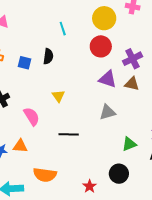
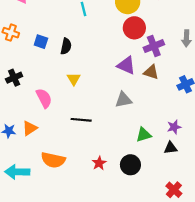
red circle: (101, 46) -> (134, 28), moved
black semicircle: (48, 56) -> (66, 46), moved
orange triangle: (20, 146) -> (30, 128), turned -42
red star: (90, 186) -> (99, 163), moved

